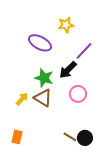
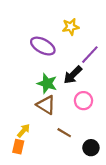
yellow arrow: (22, 99) -> (24, 131), moved
brown line: (70, 137) -> (64, 133), moved

